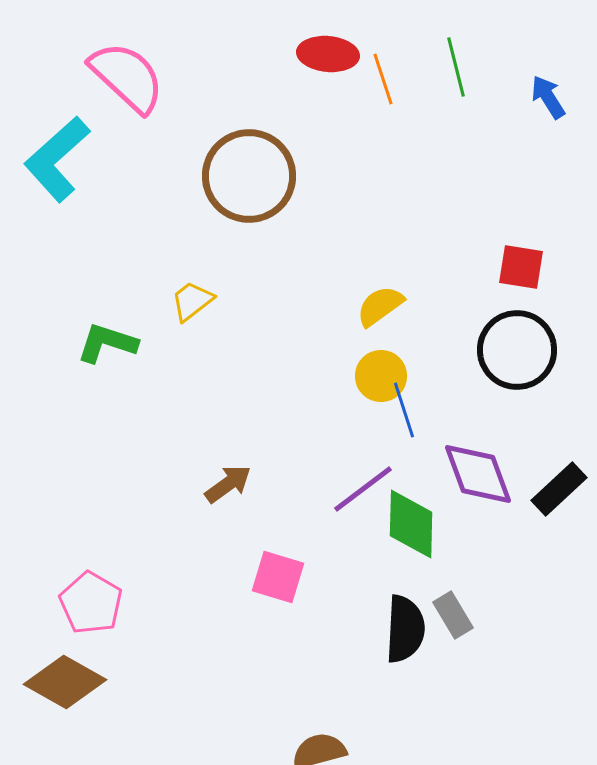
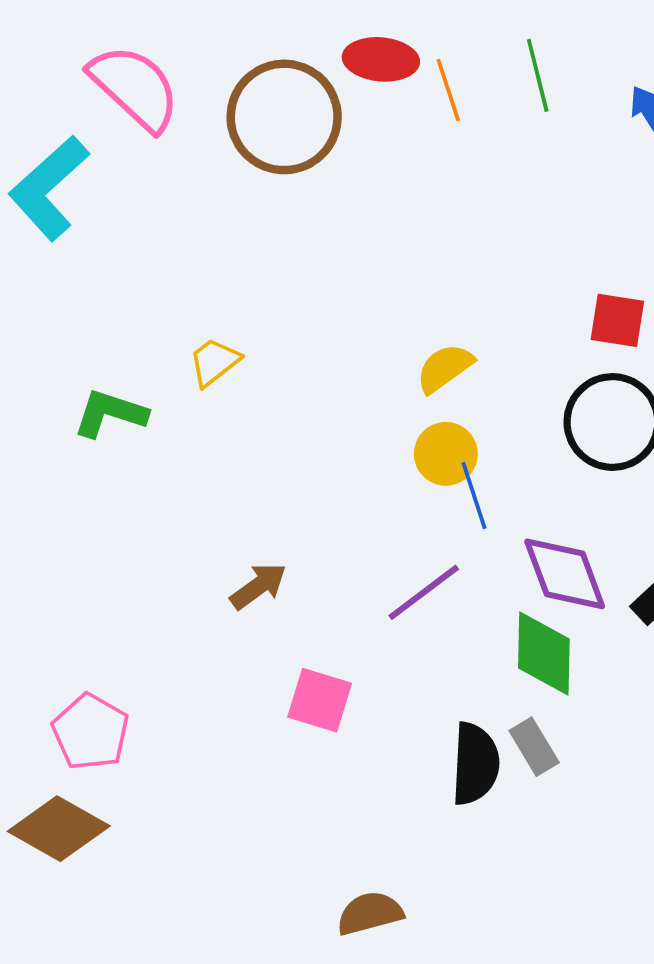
brown circle: (249, 176) -> (284, 117), moved
green diamond: (411, 524) -> (544, 654), moved

